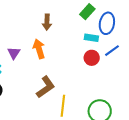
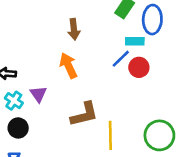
blue line: (112, 51) -> (121, 59), moved
purple triangle: (14, 53) -> (38, 94), moved
brown L-shape: (46, 87) -> (84, 114), turned 30

